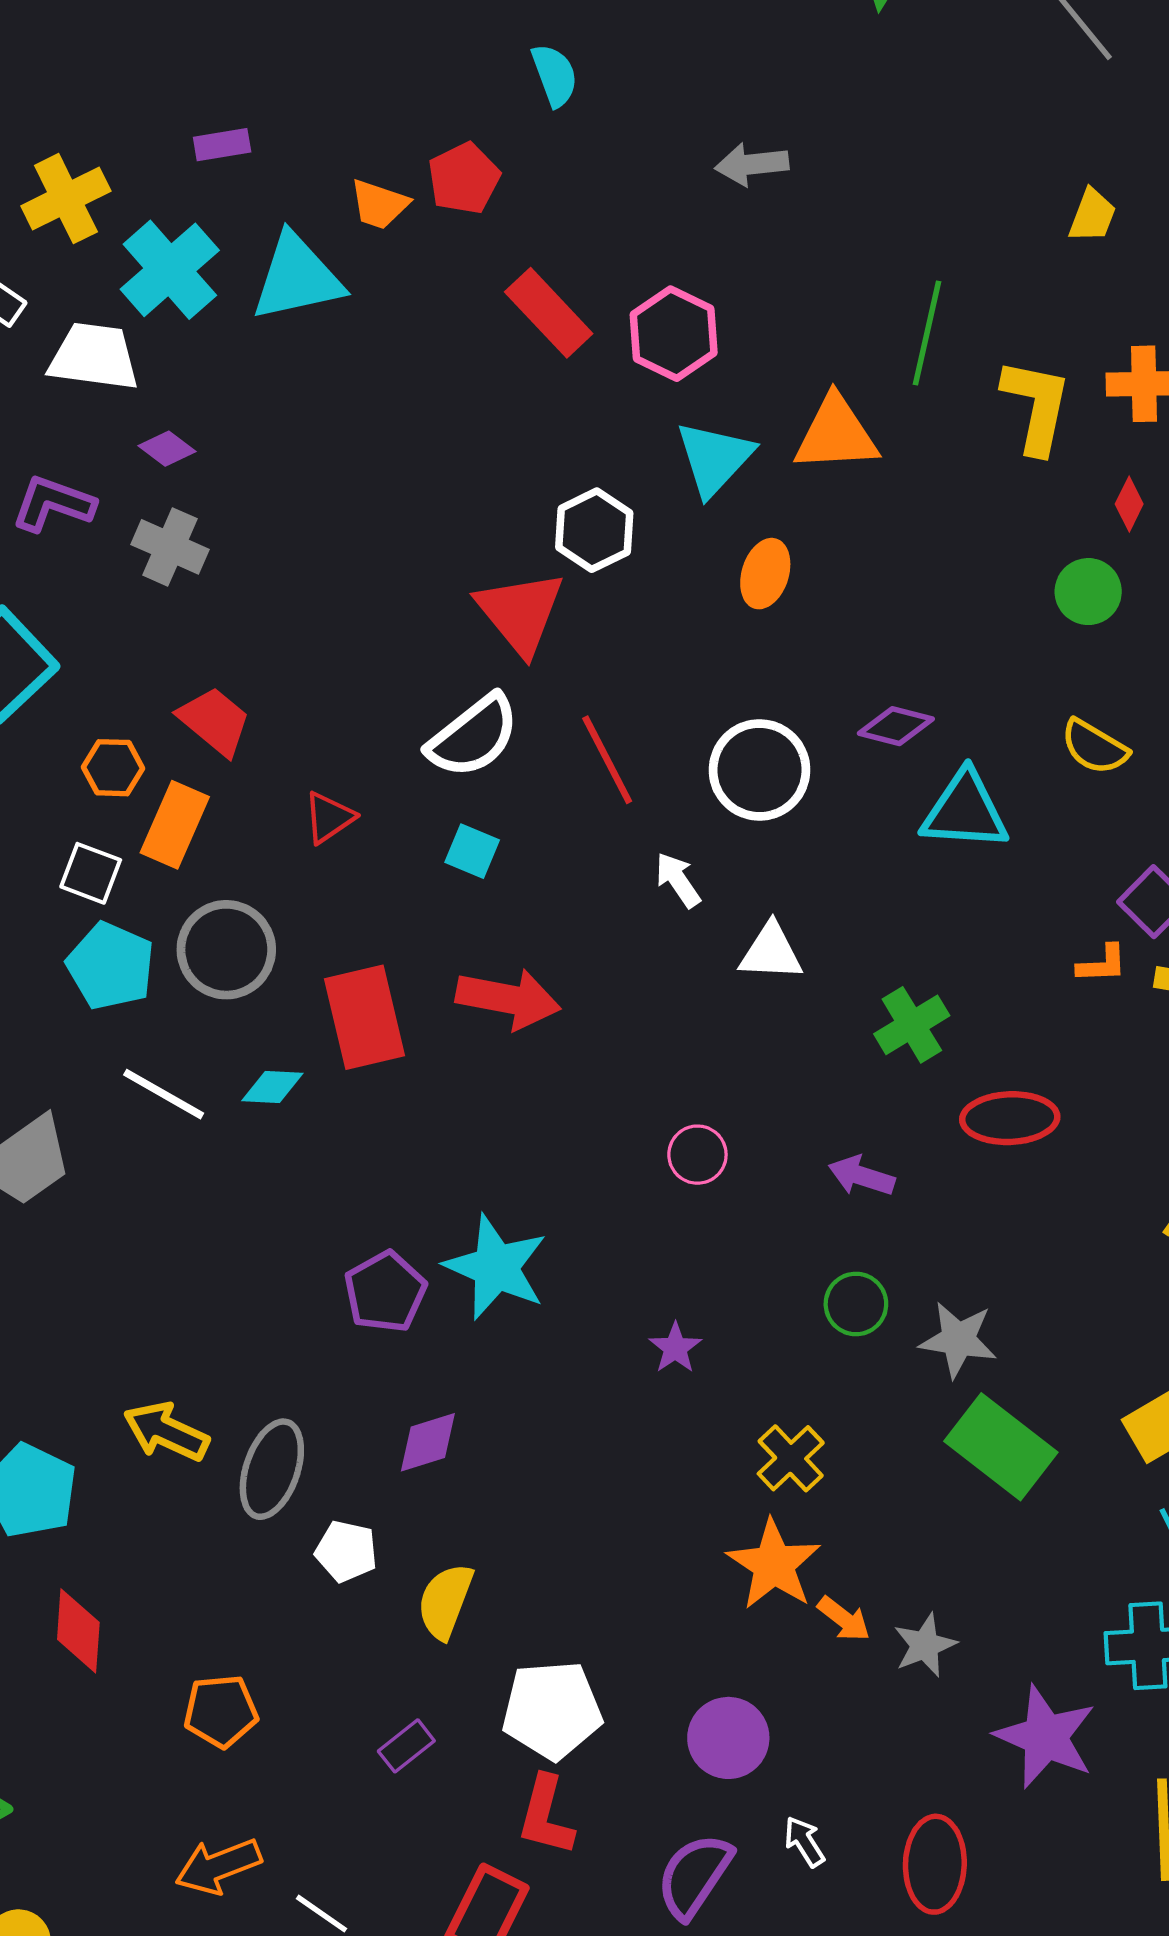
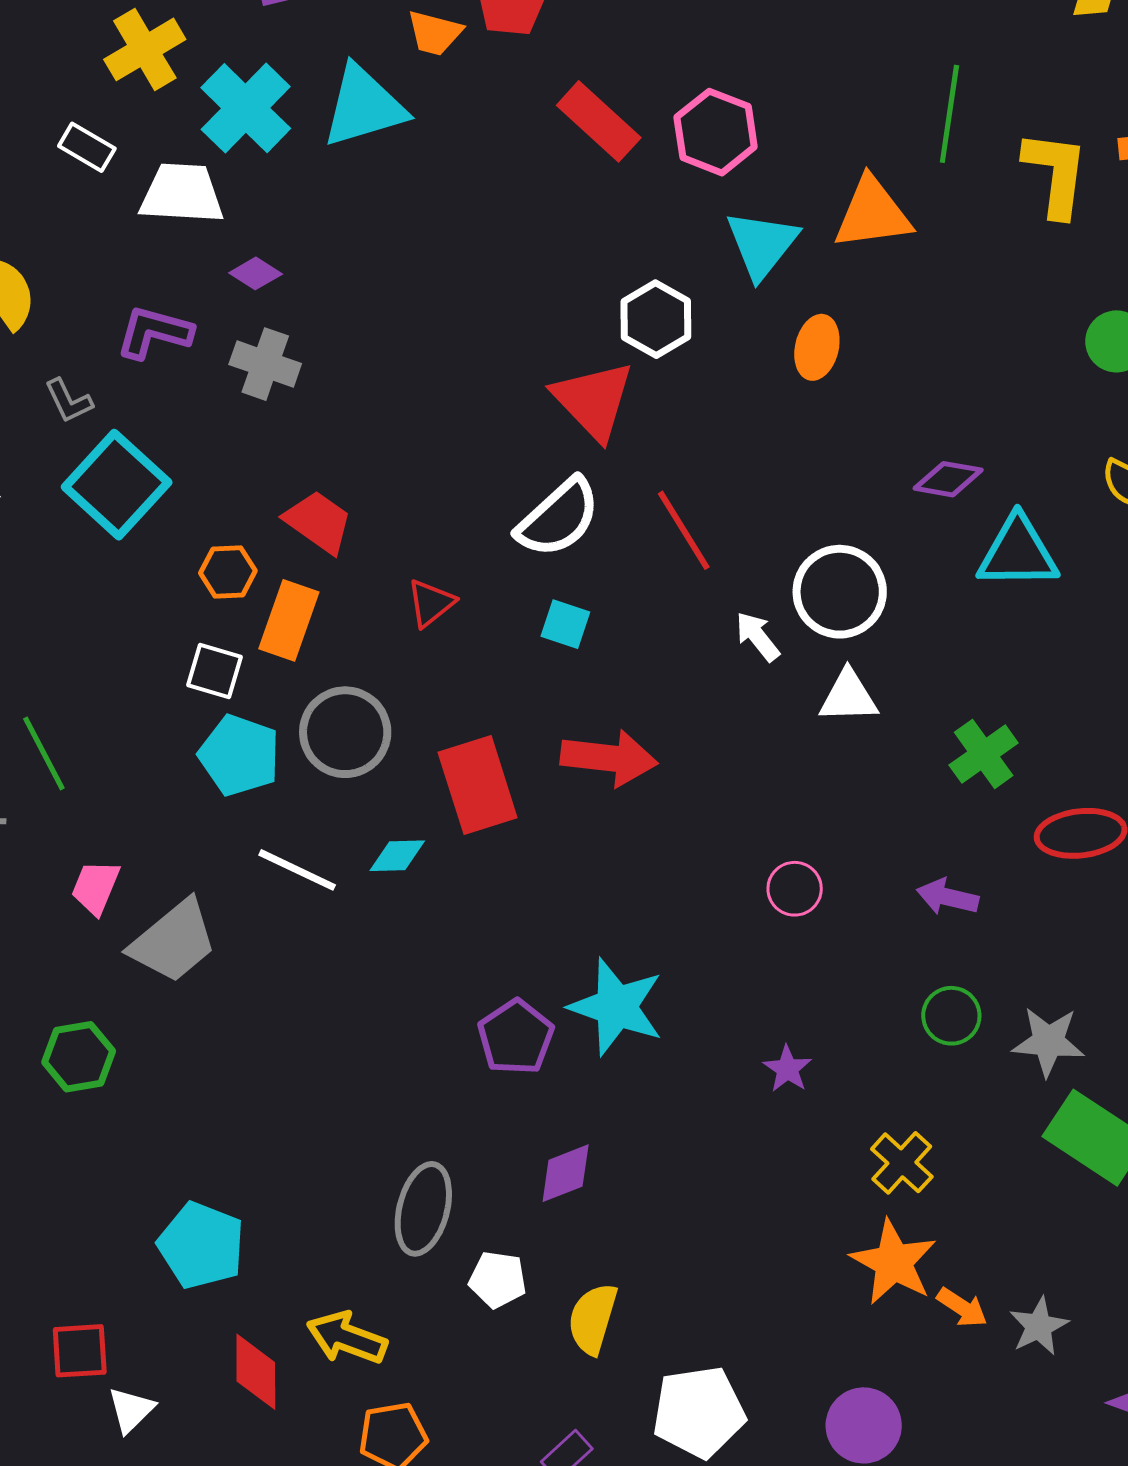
white circle: (759, 770) -> (840, 592), moved
yellow arrow: (166, 1432) -> (347, 1338), moved

